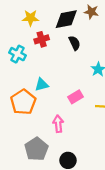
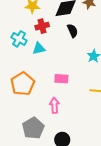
cyan triangle: (42, 85) -> (39, 48), moved
pink rectangle: (76, 97) -> (61, 79), moved, turned 32

